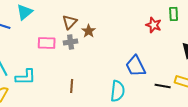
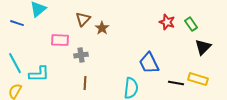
green rectangle: (174, 14) -> (191, 24), moved, turned -32
gray cross: (71, 42) -> (81, 55), moved

